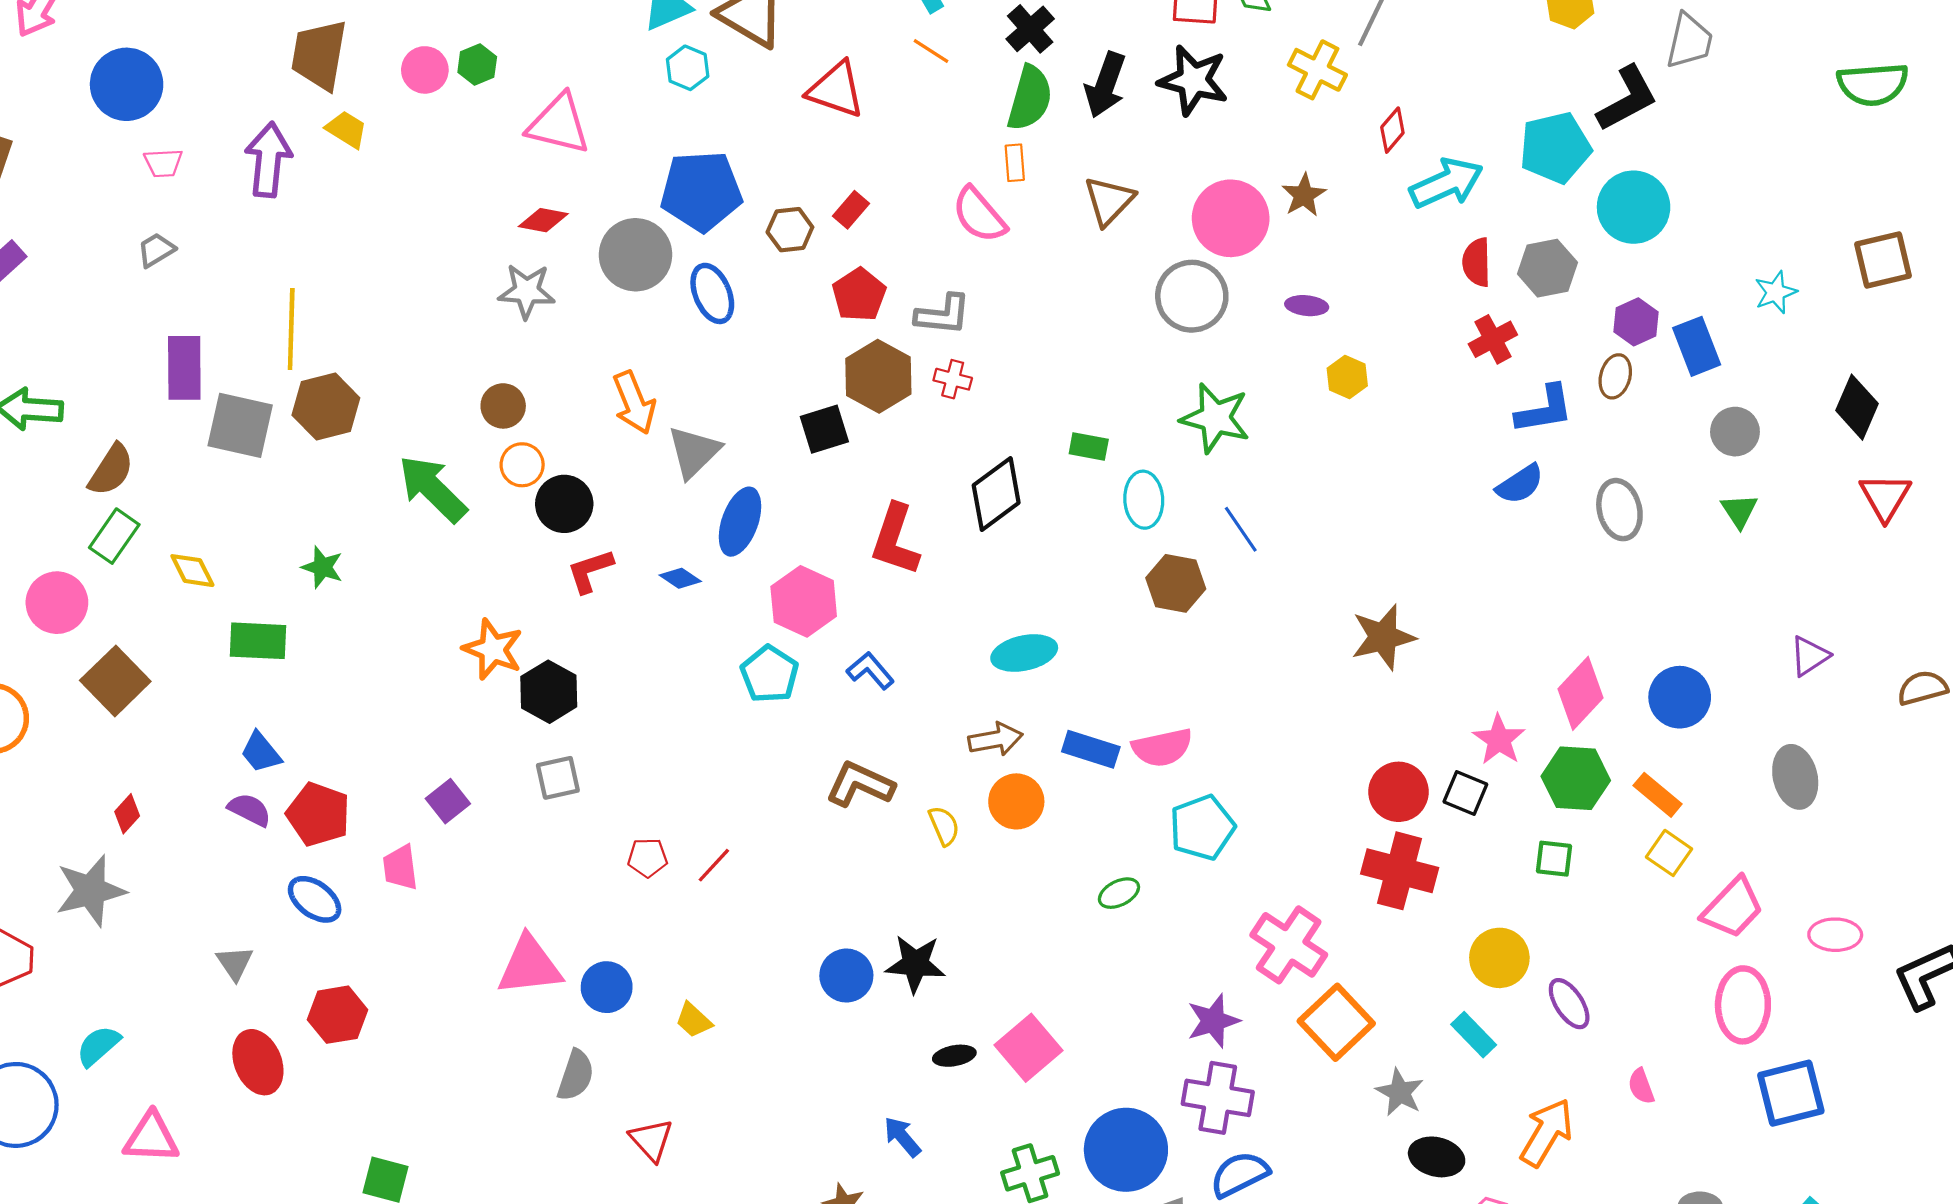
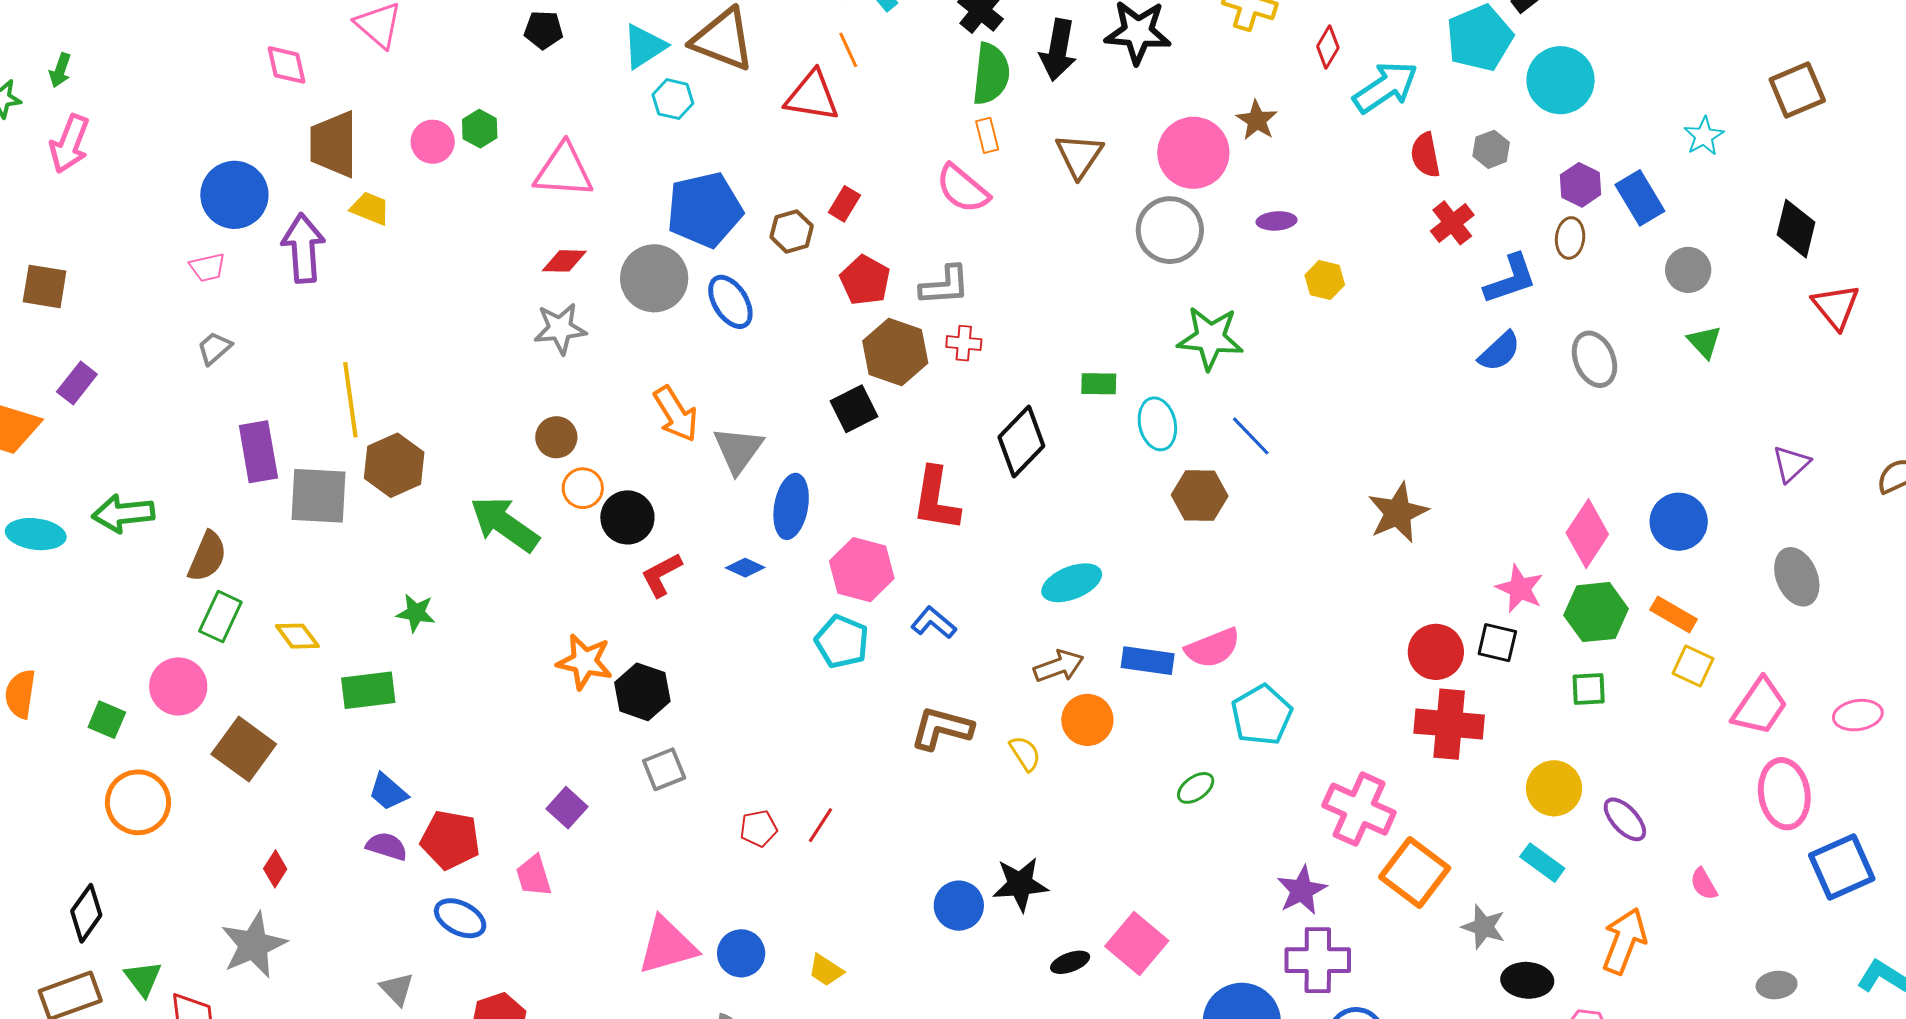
orange line: (931, 51) -> (848, 50), moved, turned 42
blue circle: (127, 84) -> (234, 195), moved
gray hexagon: (1547, 268) -> (1491, 149), size x0.7

